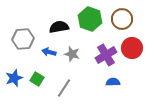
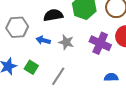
purple cross: (106, 55) -> (100, 43), turned -35
blue semicircle: (113, 82) -> (111, 77), moved

